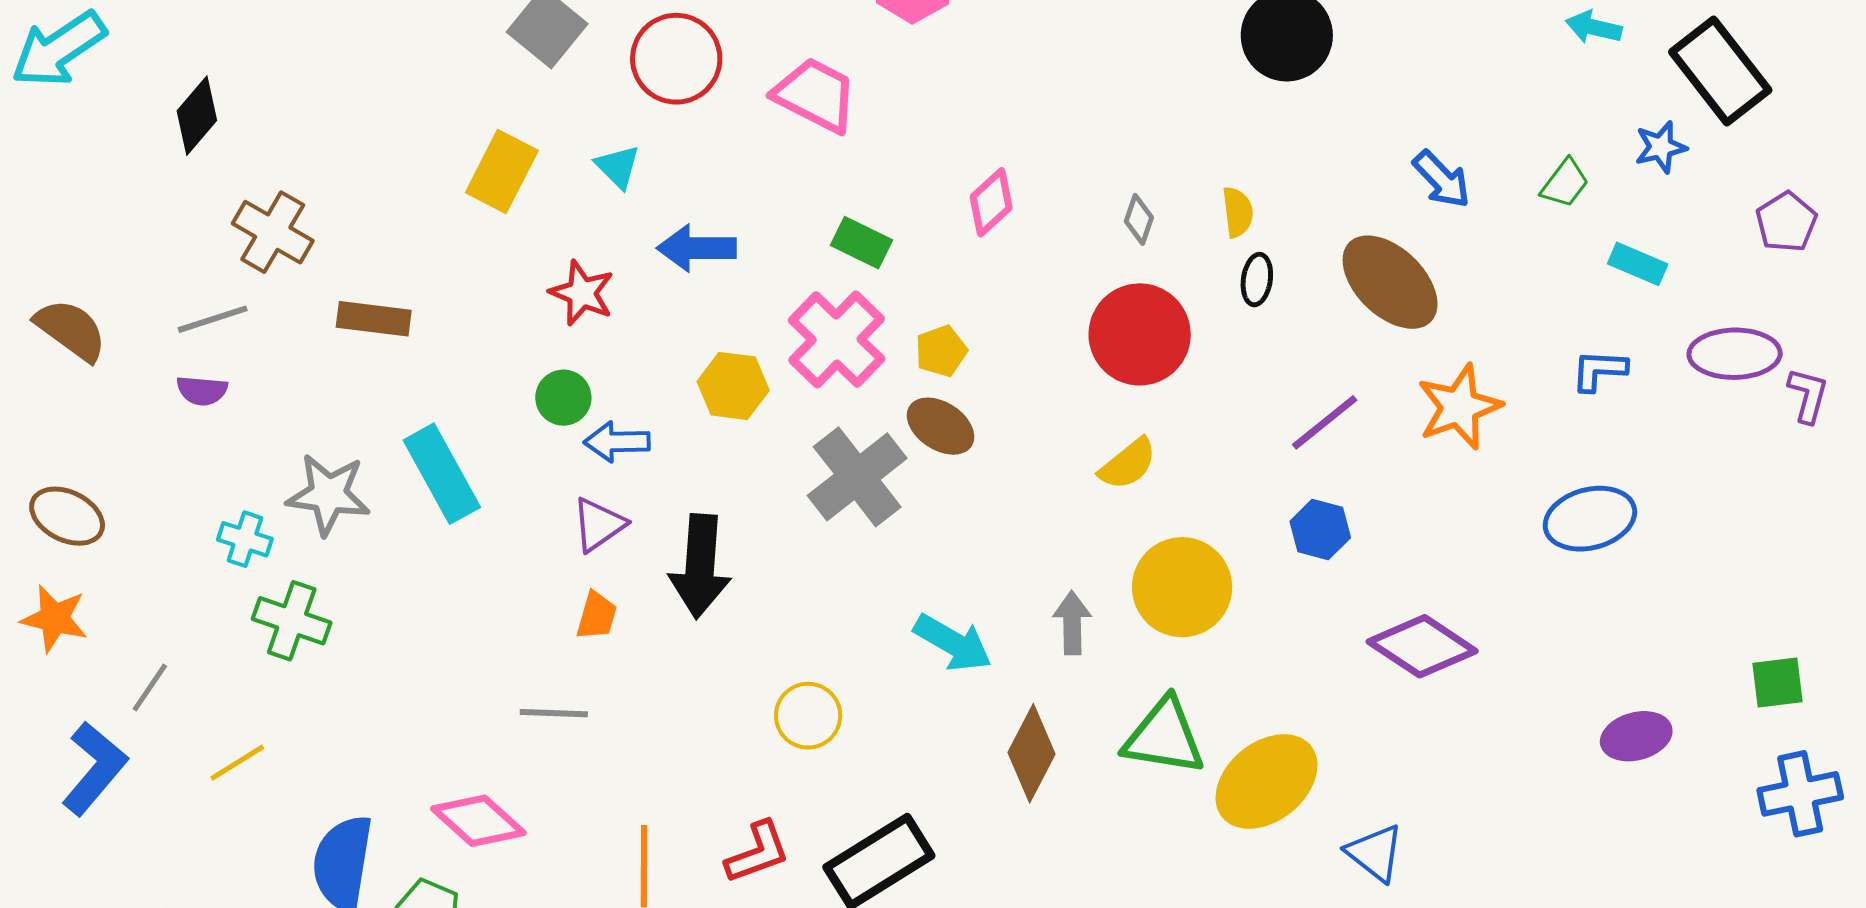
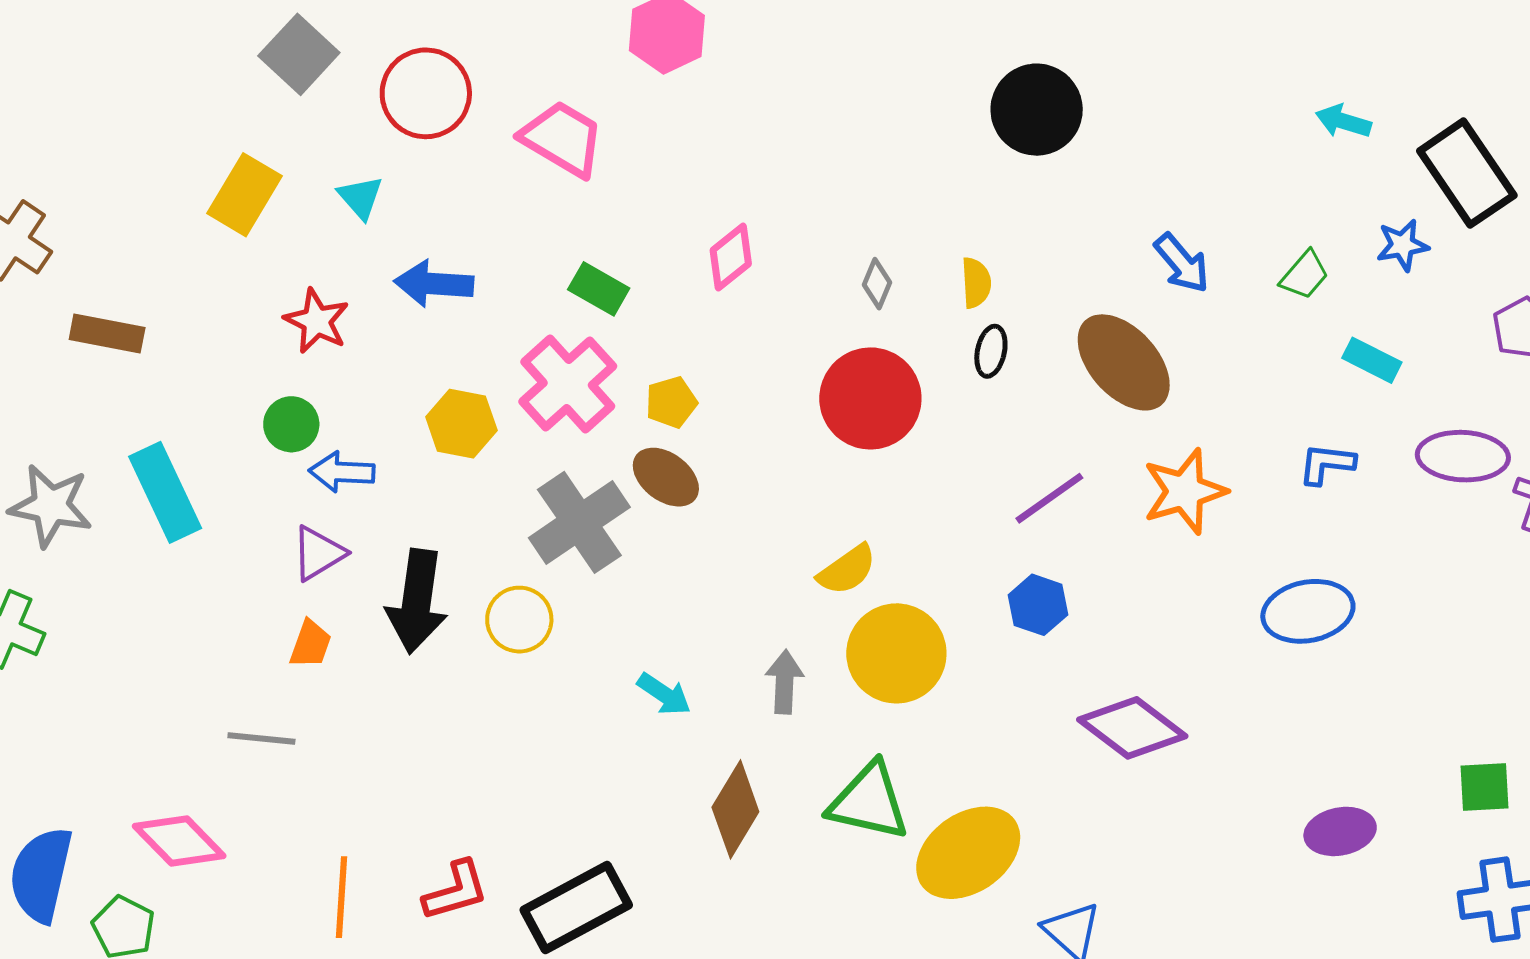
yellow semicircle: (1128, 464) -> (847, 570), moved
cyan arrow: (953, 643) -> (664, 694), size x0.7
yellow circle: (808, 716) -> (519, 620), moved

